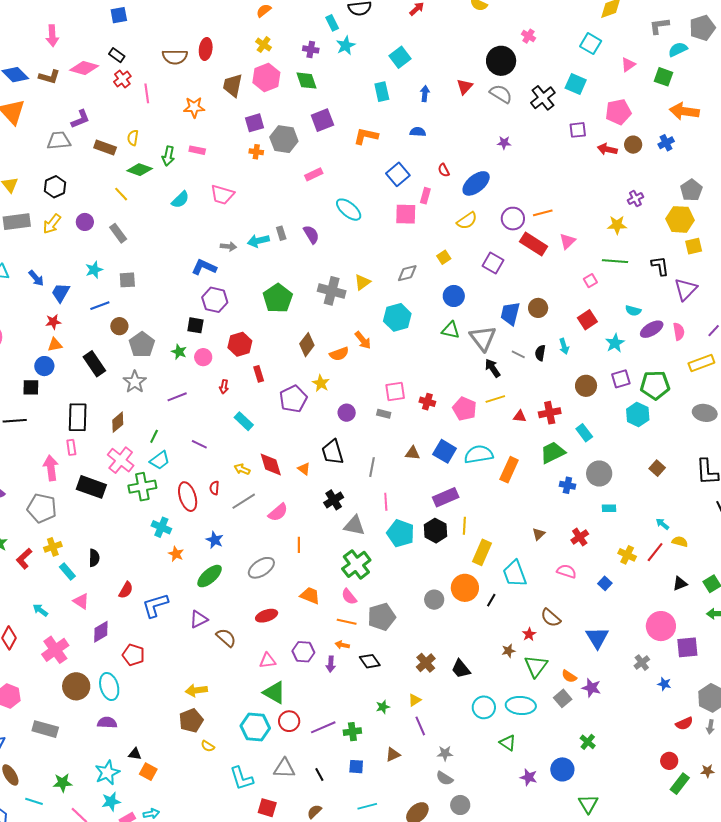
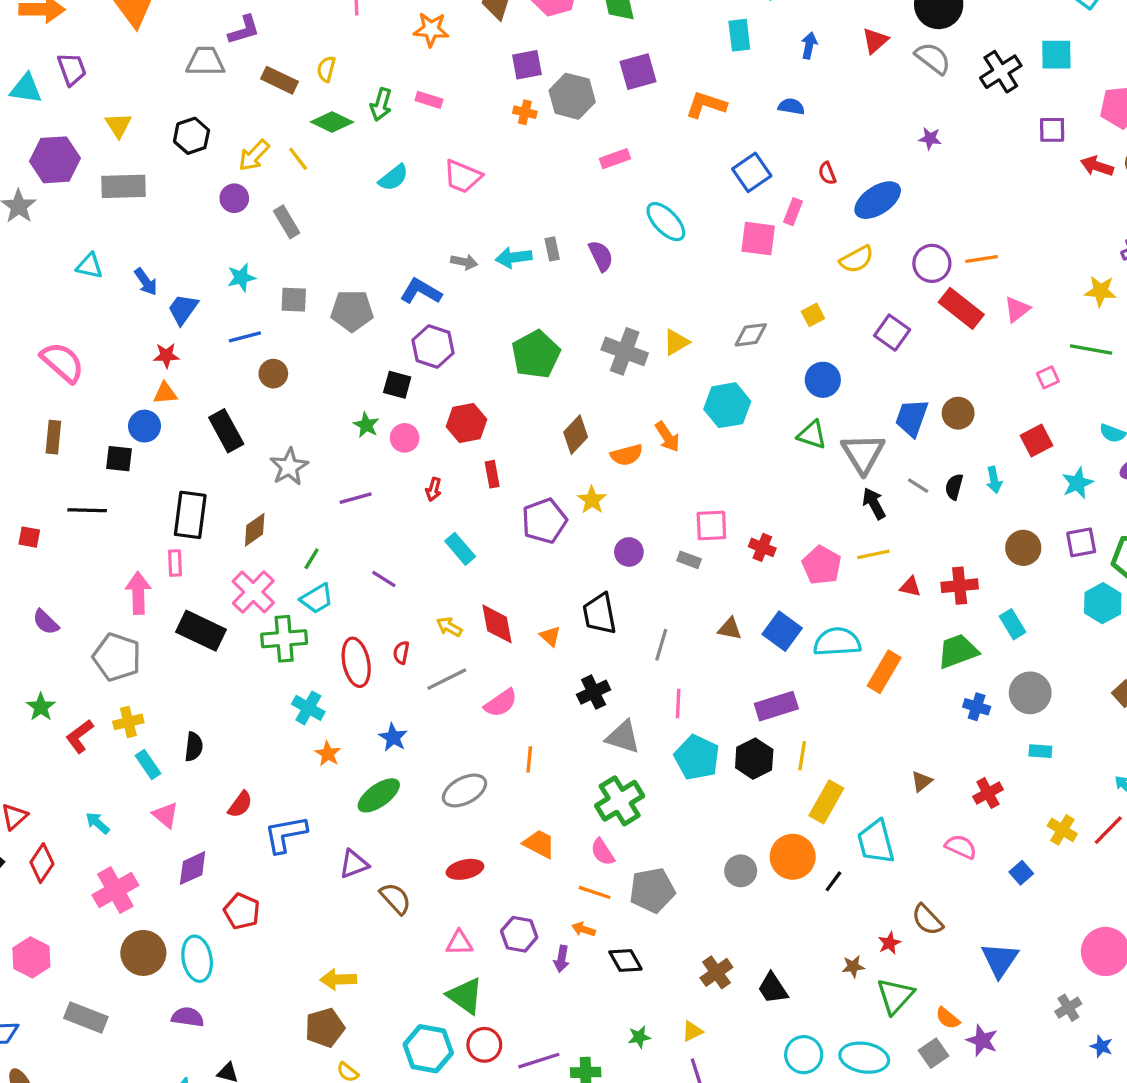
cyan square: (576, 84) -> (1056, 55), turned -30
yellow arrow: (52, 224) -> (254, 155), moved
gray pentagon: (142, 345) -> (352, 311), moved, turned 30

